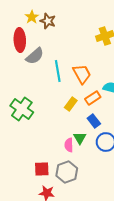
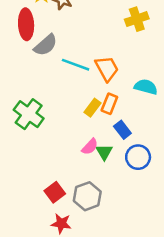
cyan line: (58, 71) -> (76, 65), turned -60
orange rectangle: (93, 98) -> (109, 104), moved, turned -35
pink semicircle: (69, 145) -> (90, 147), moved, turned -136
red square: (42, 169) -> (55, 192), turned -35

